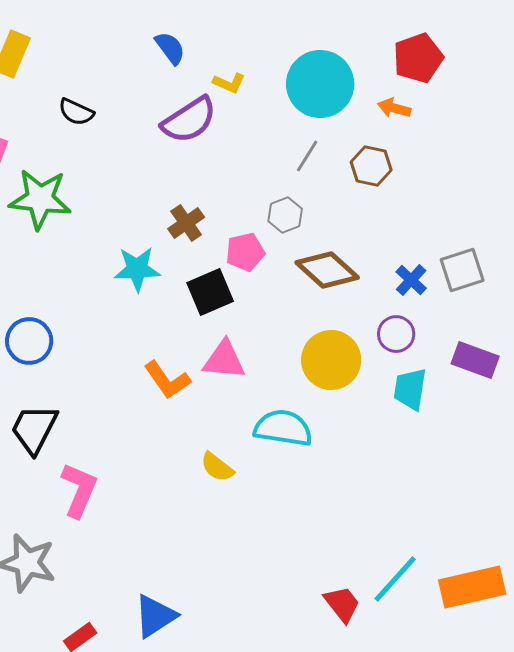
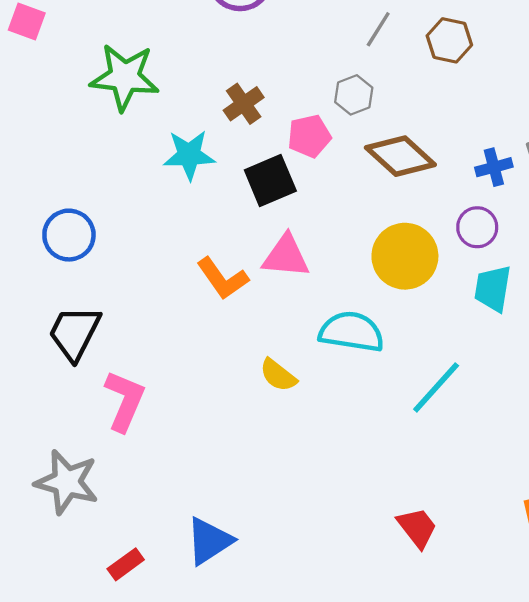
green star: (40, 199) -> (125, 77), moved
blue cross: (411, 280) -> (494, 167), turned 32
cyan line: (395, 579) -> (436, 387), moved

